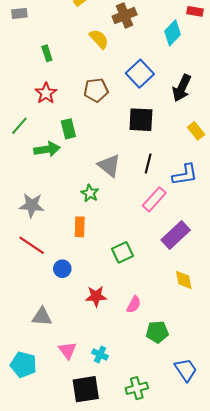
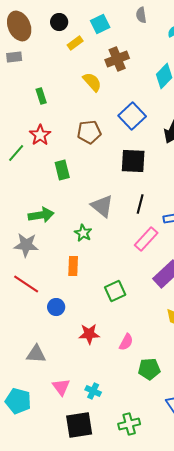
green line: (19, 126) -> (16, 153), moved
green arrow: (47, 149) -> (41, 215), moved

